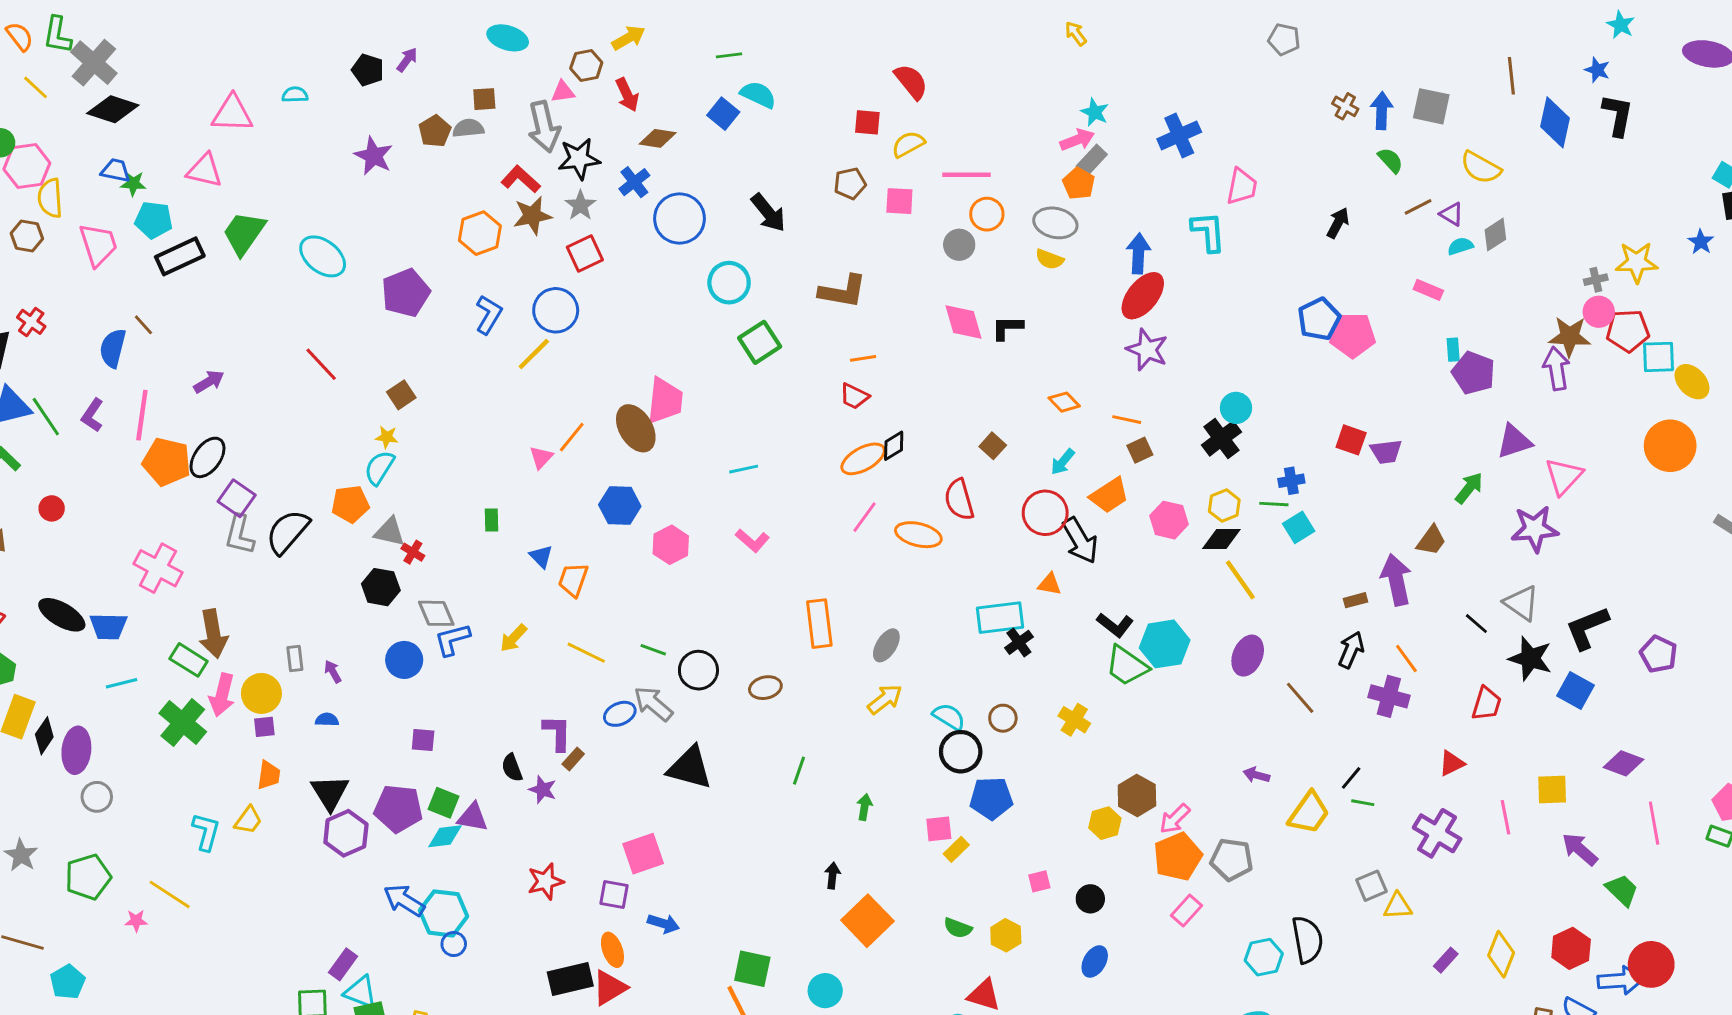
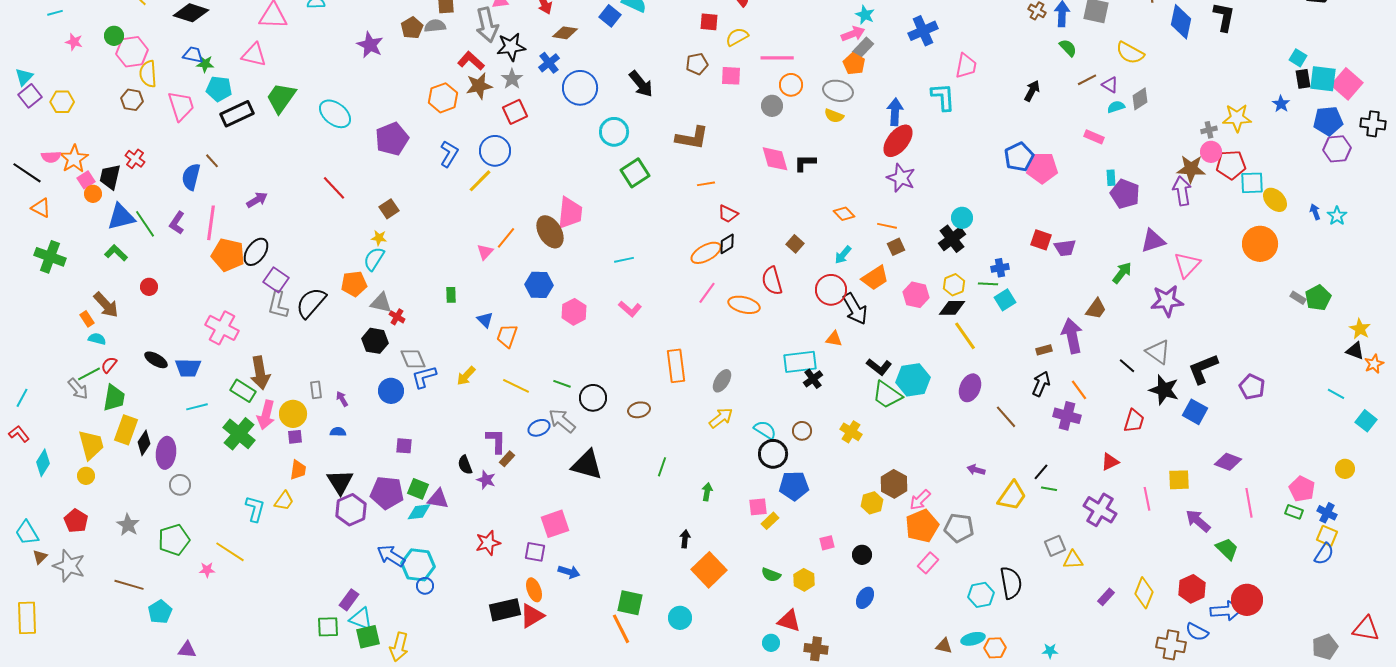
red trapezoid: (854, 396) -> (728, 214), moved
black ellipse: (62, 615) -> (156, 360), size x0.7

